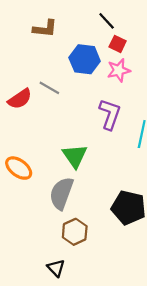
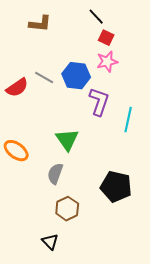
blue hexagon: (85, 59) -> (76, 76), moved
gray semicircle: (62, 193) -> (55, 174), size x0.7

